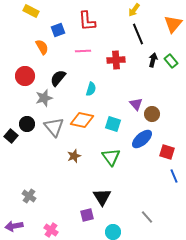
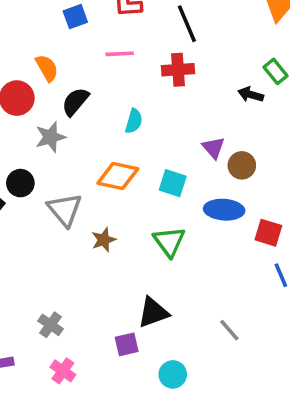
black line: (138, 34) -> (187, 24), moved
orange semicircle: (42, 47) -> (47, 68), moved
black arrow: (153, 60) -> (251, 95), moved, turned -88
gray triangle: (54, 127) -> (65, 210), moved
blue ellipse: (142, 139) -> (224, 210), turned 45
gray cross: (29, 196) -> (50, 325), moved
black triangle: (102, 197) -> (153, 312), turned 42
gray line: (147, 217) -> (229, 330), moved

